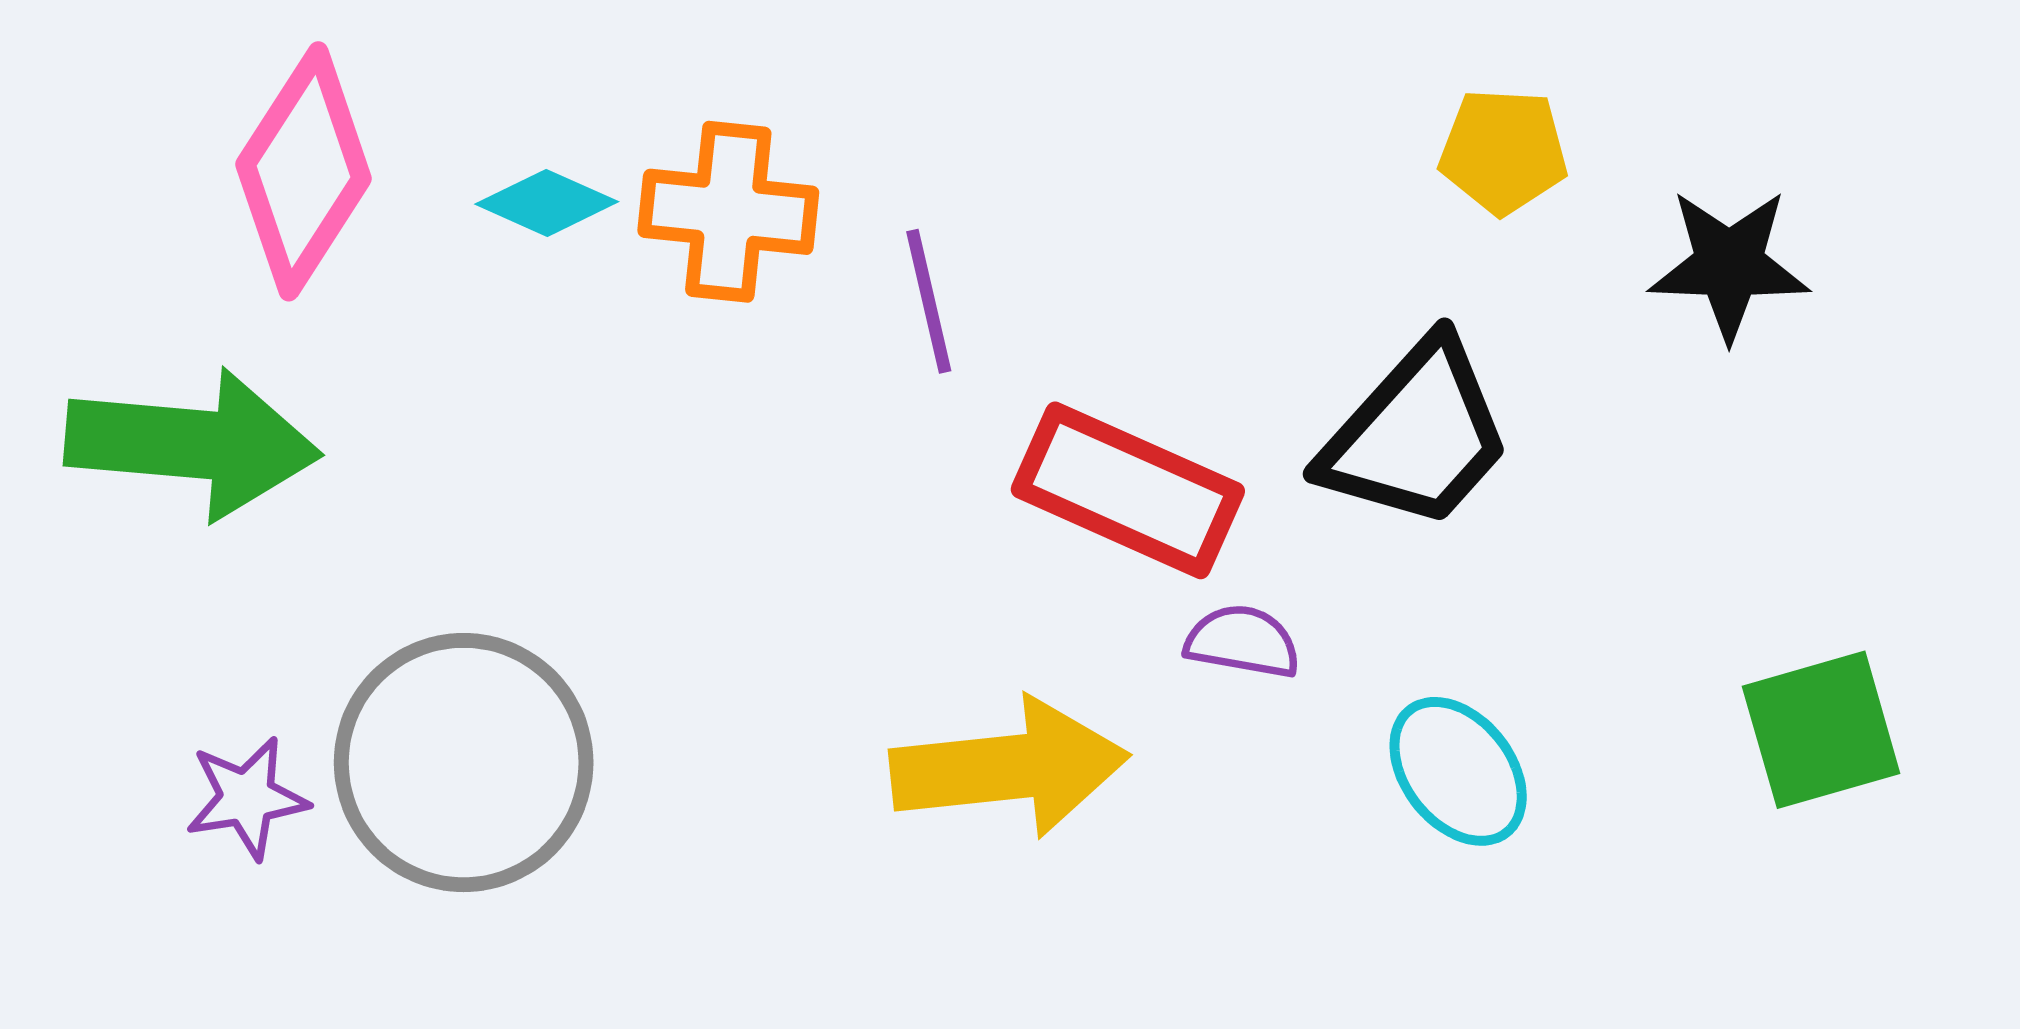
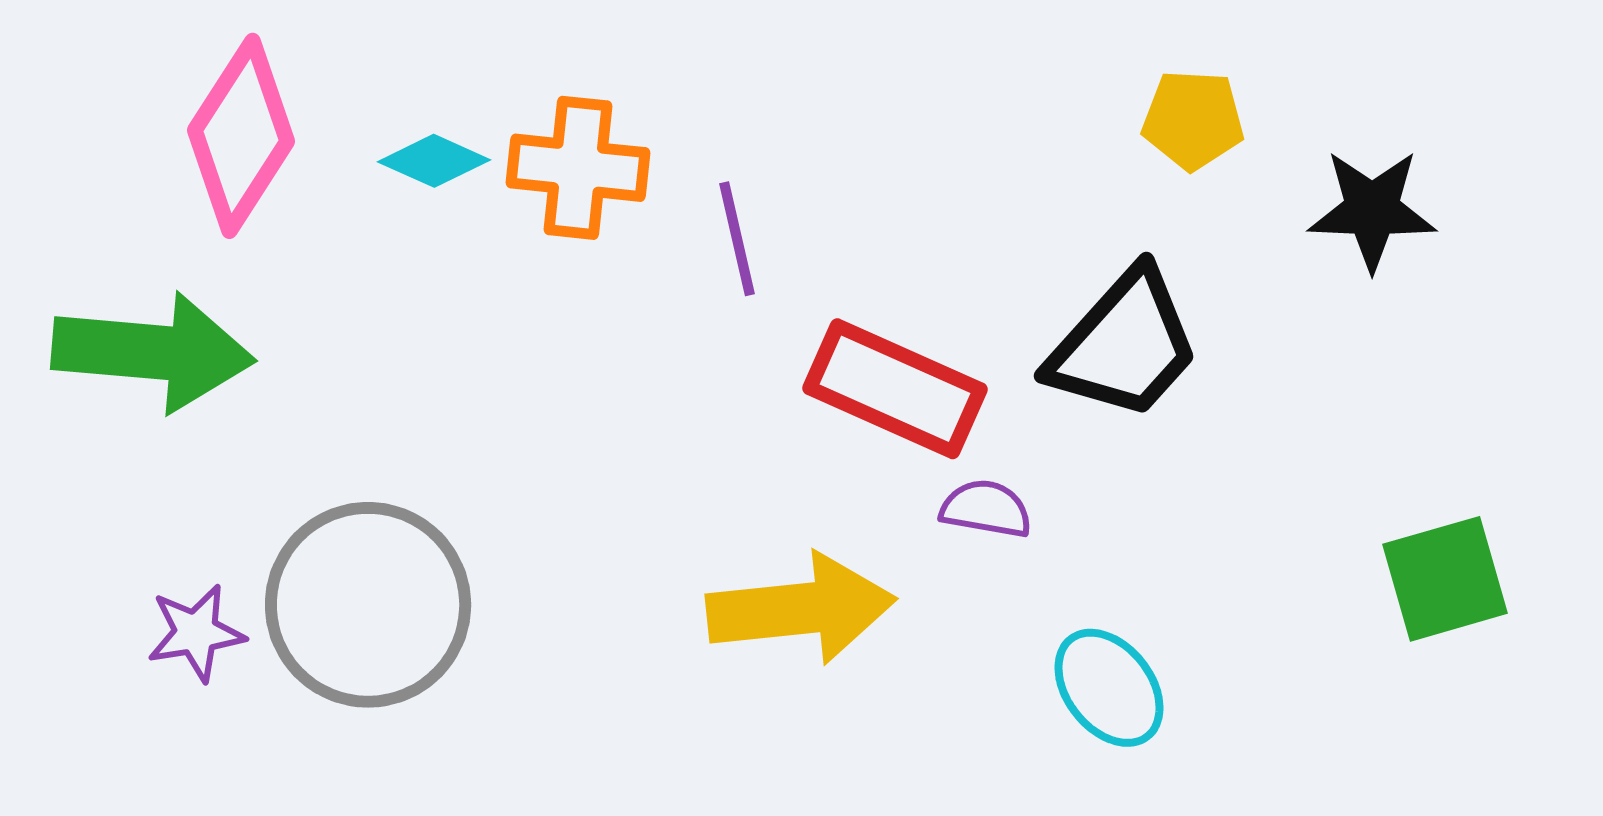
cyan ellipse: (1458, 771) -> (1109, 688), moved

